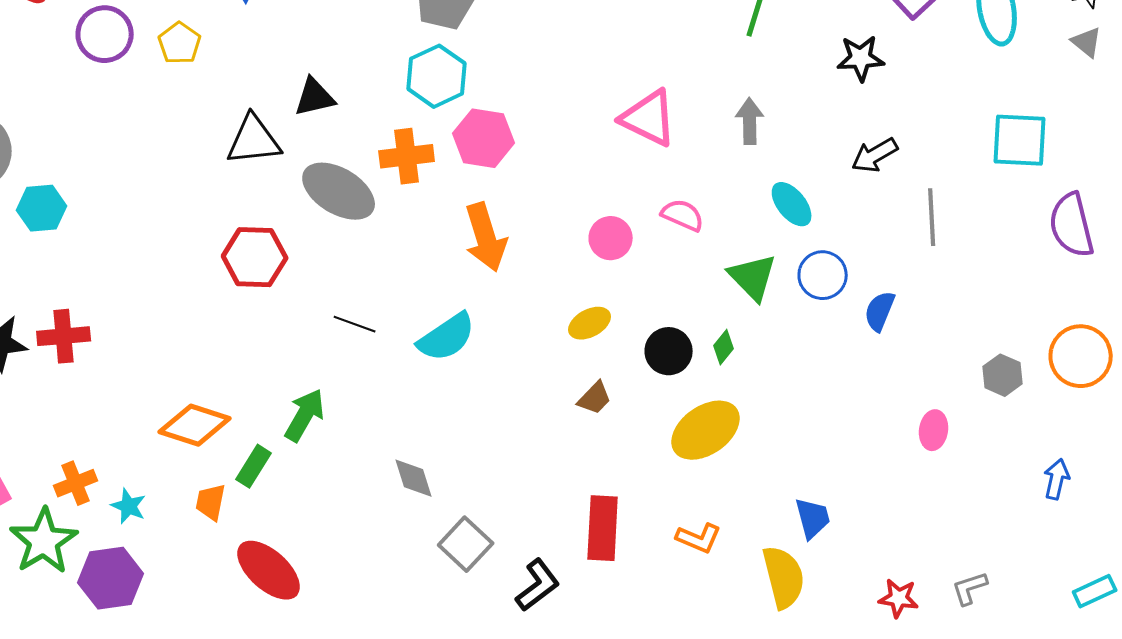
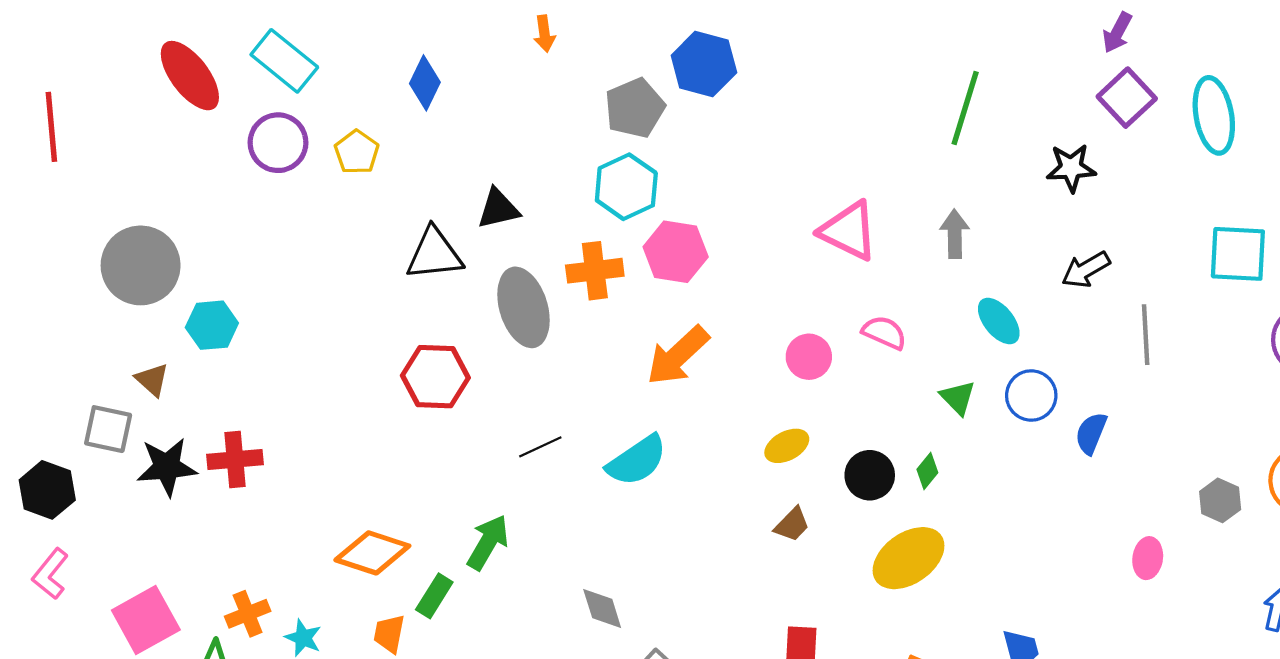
gray ellipse: (339, 191) -> (523, 307), turned 42
orange arrow: (486, 237) -> (678, 356), turned 64
green triangle: (753, 277) -> (958, 398), size x0.7
black line: (355, 324) -> (540, 447), turned -45

